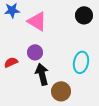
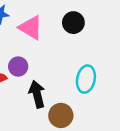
black circle: (84, 15) -> (73, 23), moved
purple circle: (35, 52) -> (18, 67), moved

